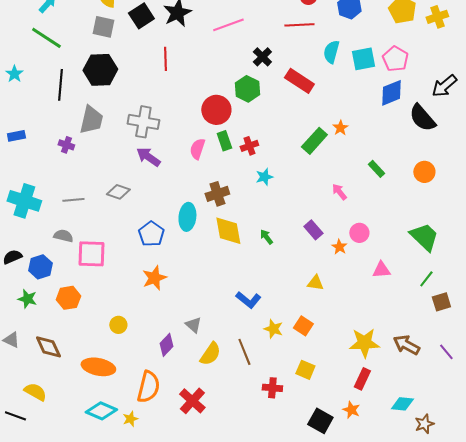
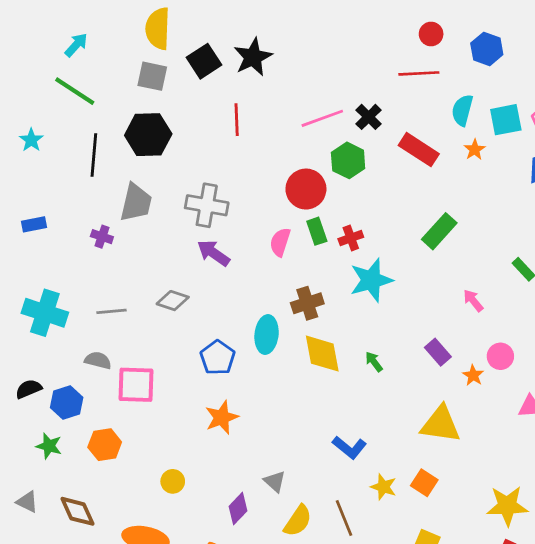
pink line: (228, 25) -> (322, 118), moved
orange star: (340, 128) -> (475, 150), moved
cyan star: (264, 177) -> (371, 280), size x1.8
yellow triangle: (315, 283) -> (441, 424), size x1.8

